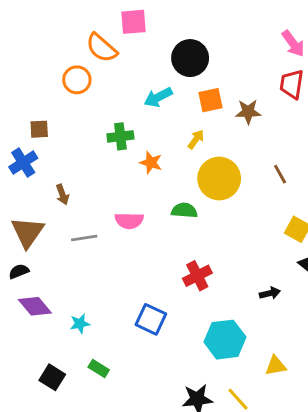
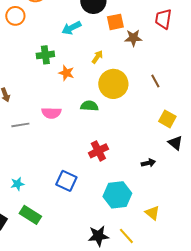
orange square: (210, 100) -> (115, 22), moved
yellow triangle: (276, 366) -> (152, 213), turned 49
green rectangle: (99, 369) -> (30, 215), size x1.5

